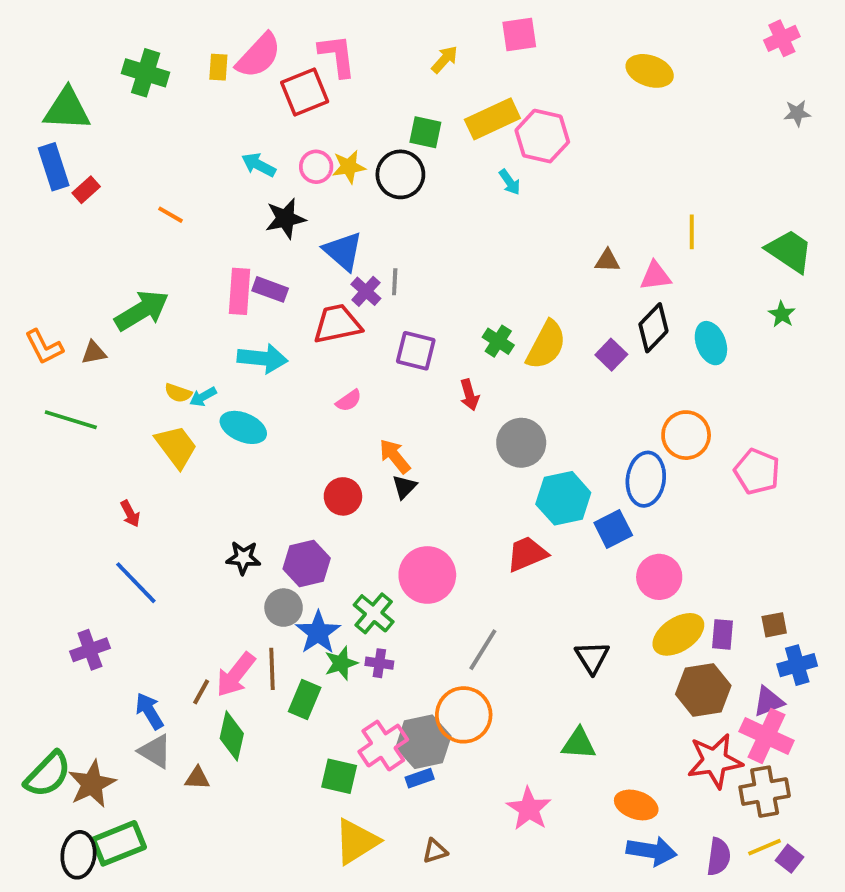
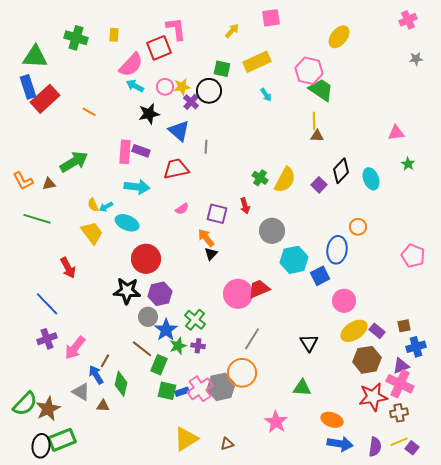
pink semicircle: (259, 56) -> (131, 65), moved
yellow ellipse: (650, 71) -> (339, 37), turned -70
pink hexagon: (542, 136) -> (309, 71), moved
red rectangle: (86, 190) -> (45, 99), size x2.0
yellow line: (692, 232) -> (314, 121), moved
green trapezoid: (790, 251) -> (321, 90), moved
pink triangle: (655, 276) -> (396, 133), moved
purple cross: (366, 291) -> (191, 102), moved
purple square: (416, 351) -> (217, 214), moved
yellow semicircle: (178, 393) -> (93, 205), turned 48
orange circle: (686, 435) -> (358, 227), size x0.7
pink pentagon: (757, 471) -> (413, 256), moved
red circle: (343, 496) -> (146, 259), moved, size x1.5
red arrow: (130, 514) -> (68, 268), size x1.5
red trapezoid: (527, 554) -> (259, 289), moved
black star: (243, 558) -> (127, 291), size x1.5
pink circle: (427, 575) -> (238, 294), moved
blue line: (136, 583) -> (47, 304), moved
purple rectangle: (722, 634) -> (377, 331), turned -56
brown line: (272, 669) -> (142, 349), turned -50
pink arrow: (236, 675) -> (75, 348), moved
blue arrow: (149, 711) -> (96, 375), moved
green square: (339, 776) -> (167, 391), moved
blue rectangle: (420, 778) -> (182, 392), moved
brown cross: (765, 792) -> (399, 413), size x0.7

